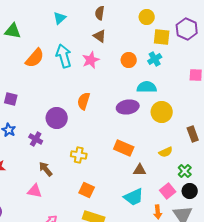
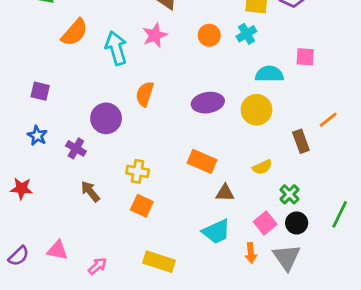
cyan arrow: (64, 56) -> (116, 48), moved
cyan semicircle: (147, 87) -> (269, 74), moved
orange square: (87, 190) -> (142, 206), moved
pink triangle: (35, 191) -> (57, 250), moved

